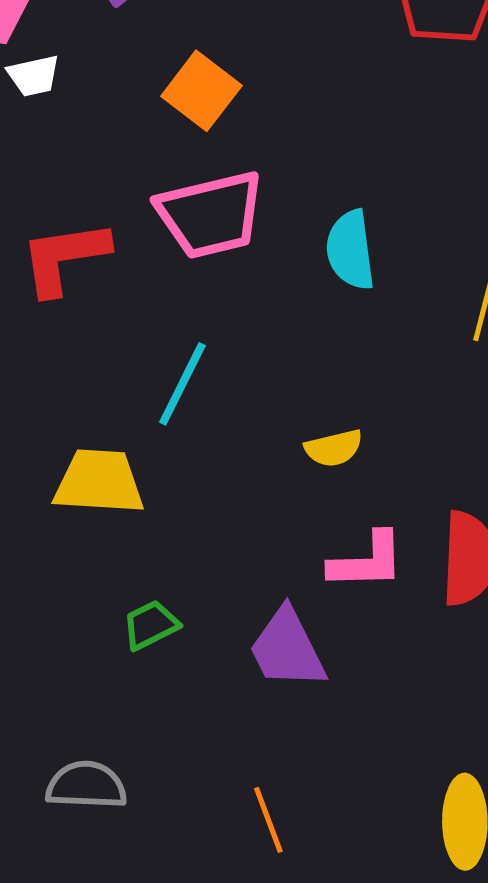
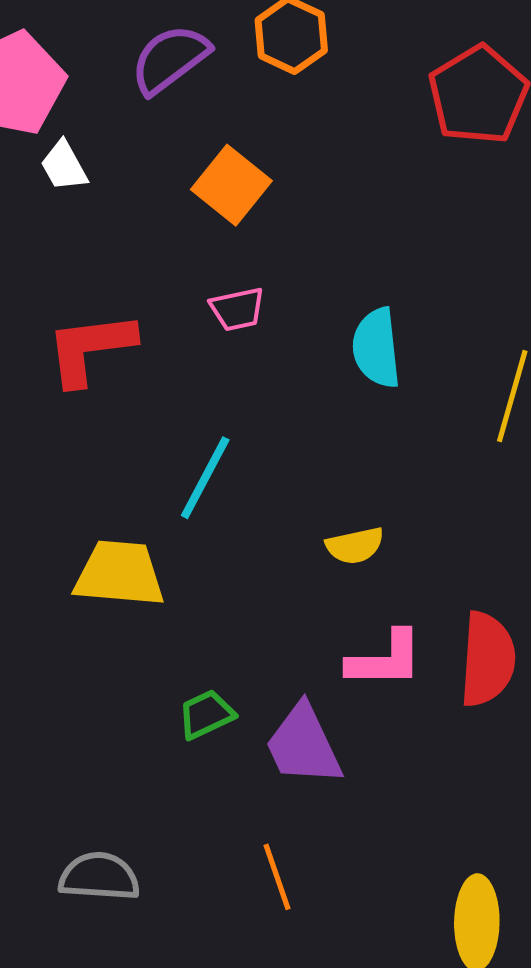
white trapezoid: (34, 76) -> (64, 166), turned 72
pink trapezoid: (211, 215) -> (237, 309), size x0.5
green trapezoid: (151, 625) -> (206, 714), moved
orange line: (268, 820) -> (277, 877), moved

